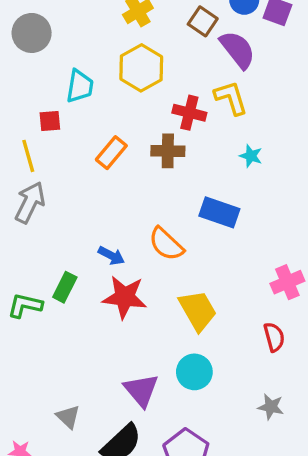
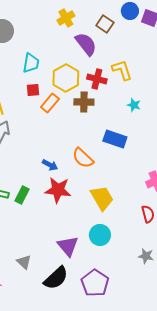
purple semicircle: (238, 50) -> (86, 44), moved
yellow hexagon: (141, 68) -> (66, 78), moved
red square: (50, 121) -> (33, 90), moved
green rectangle: (65, 287) -> (22, 195), moved

